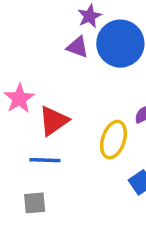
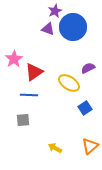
yellow ellipse: (114, 140) -> (69, 83), turned -75

